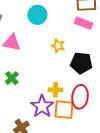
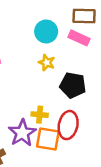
cyan circle: (37, 15) -> (46, 32), moved

